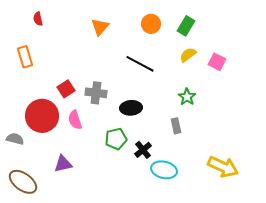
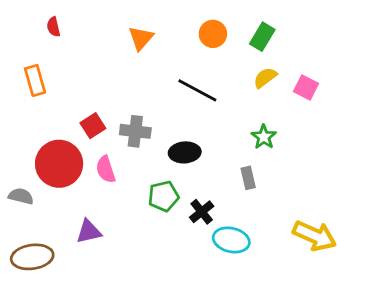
brown ellipse: (23, 182) -> (32, 257), turned -44

